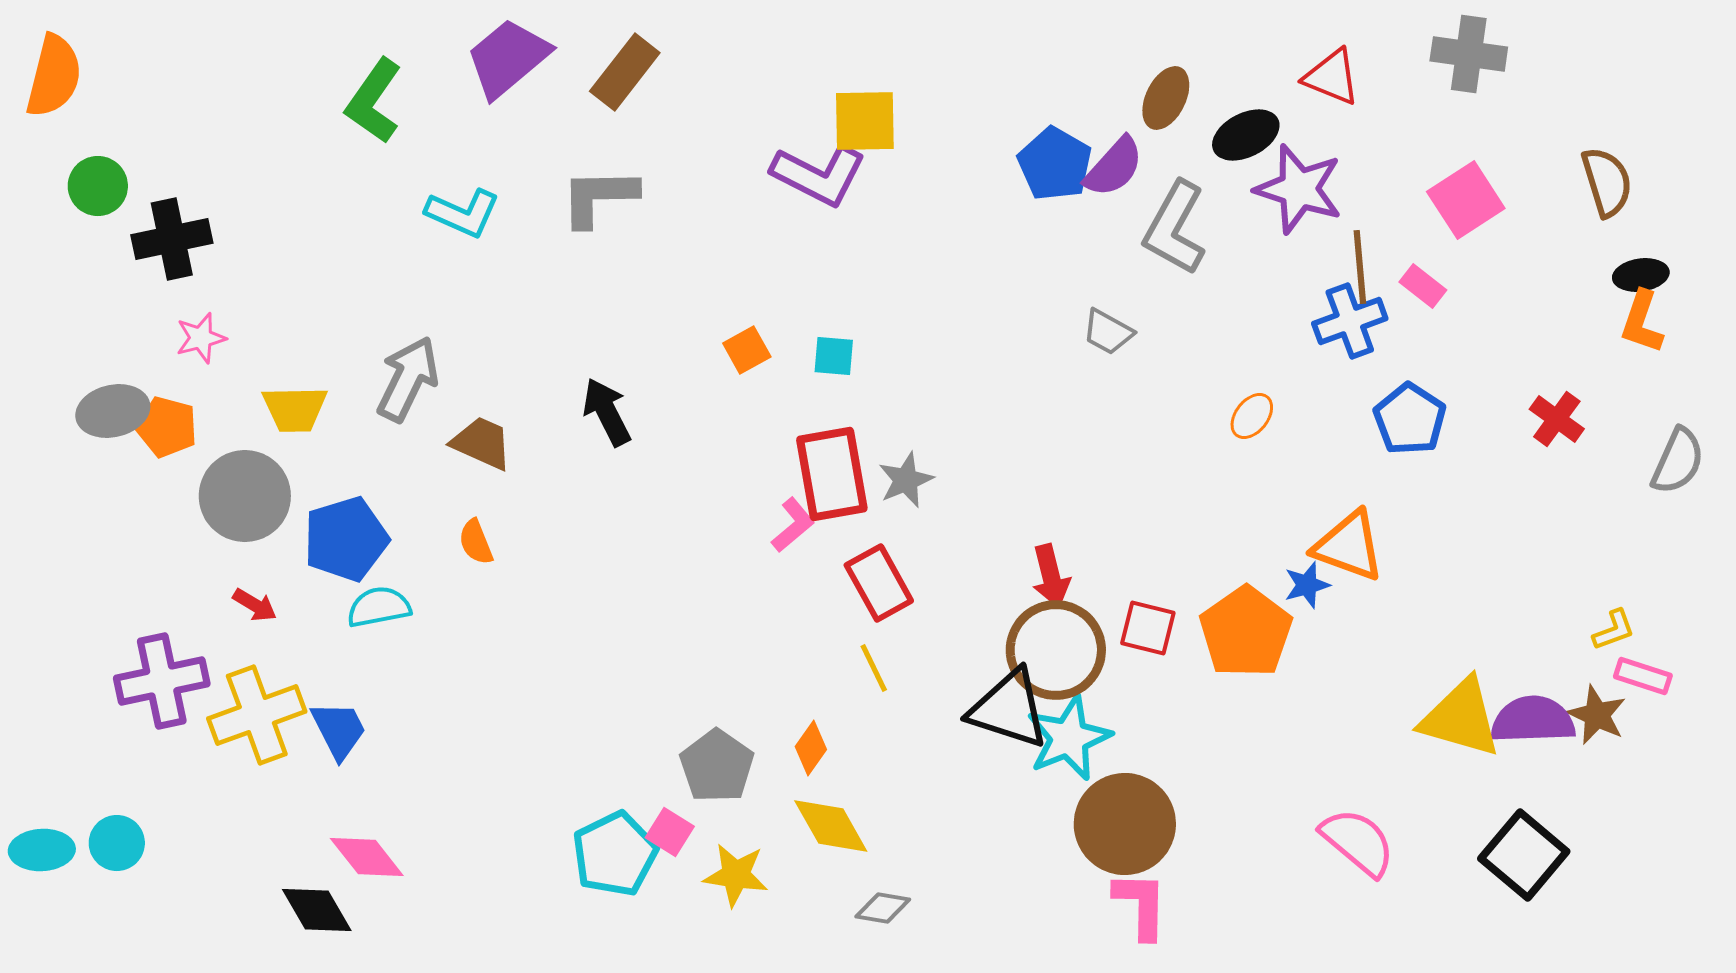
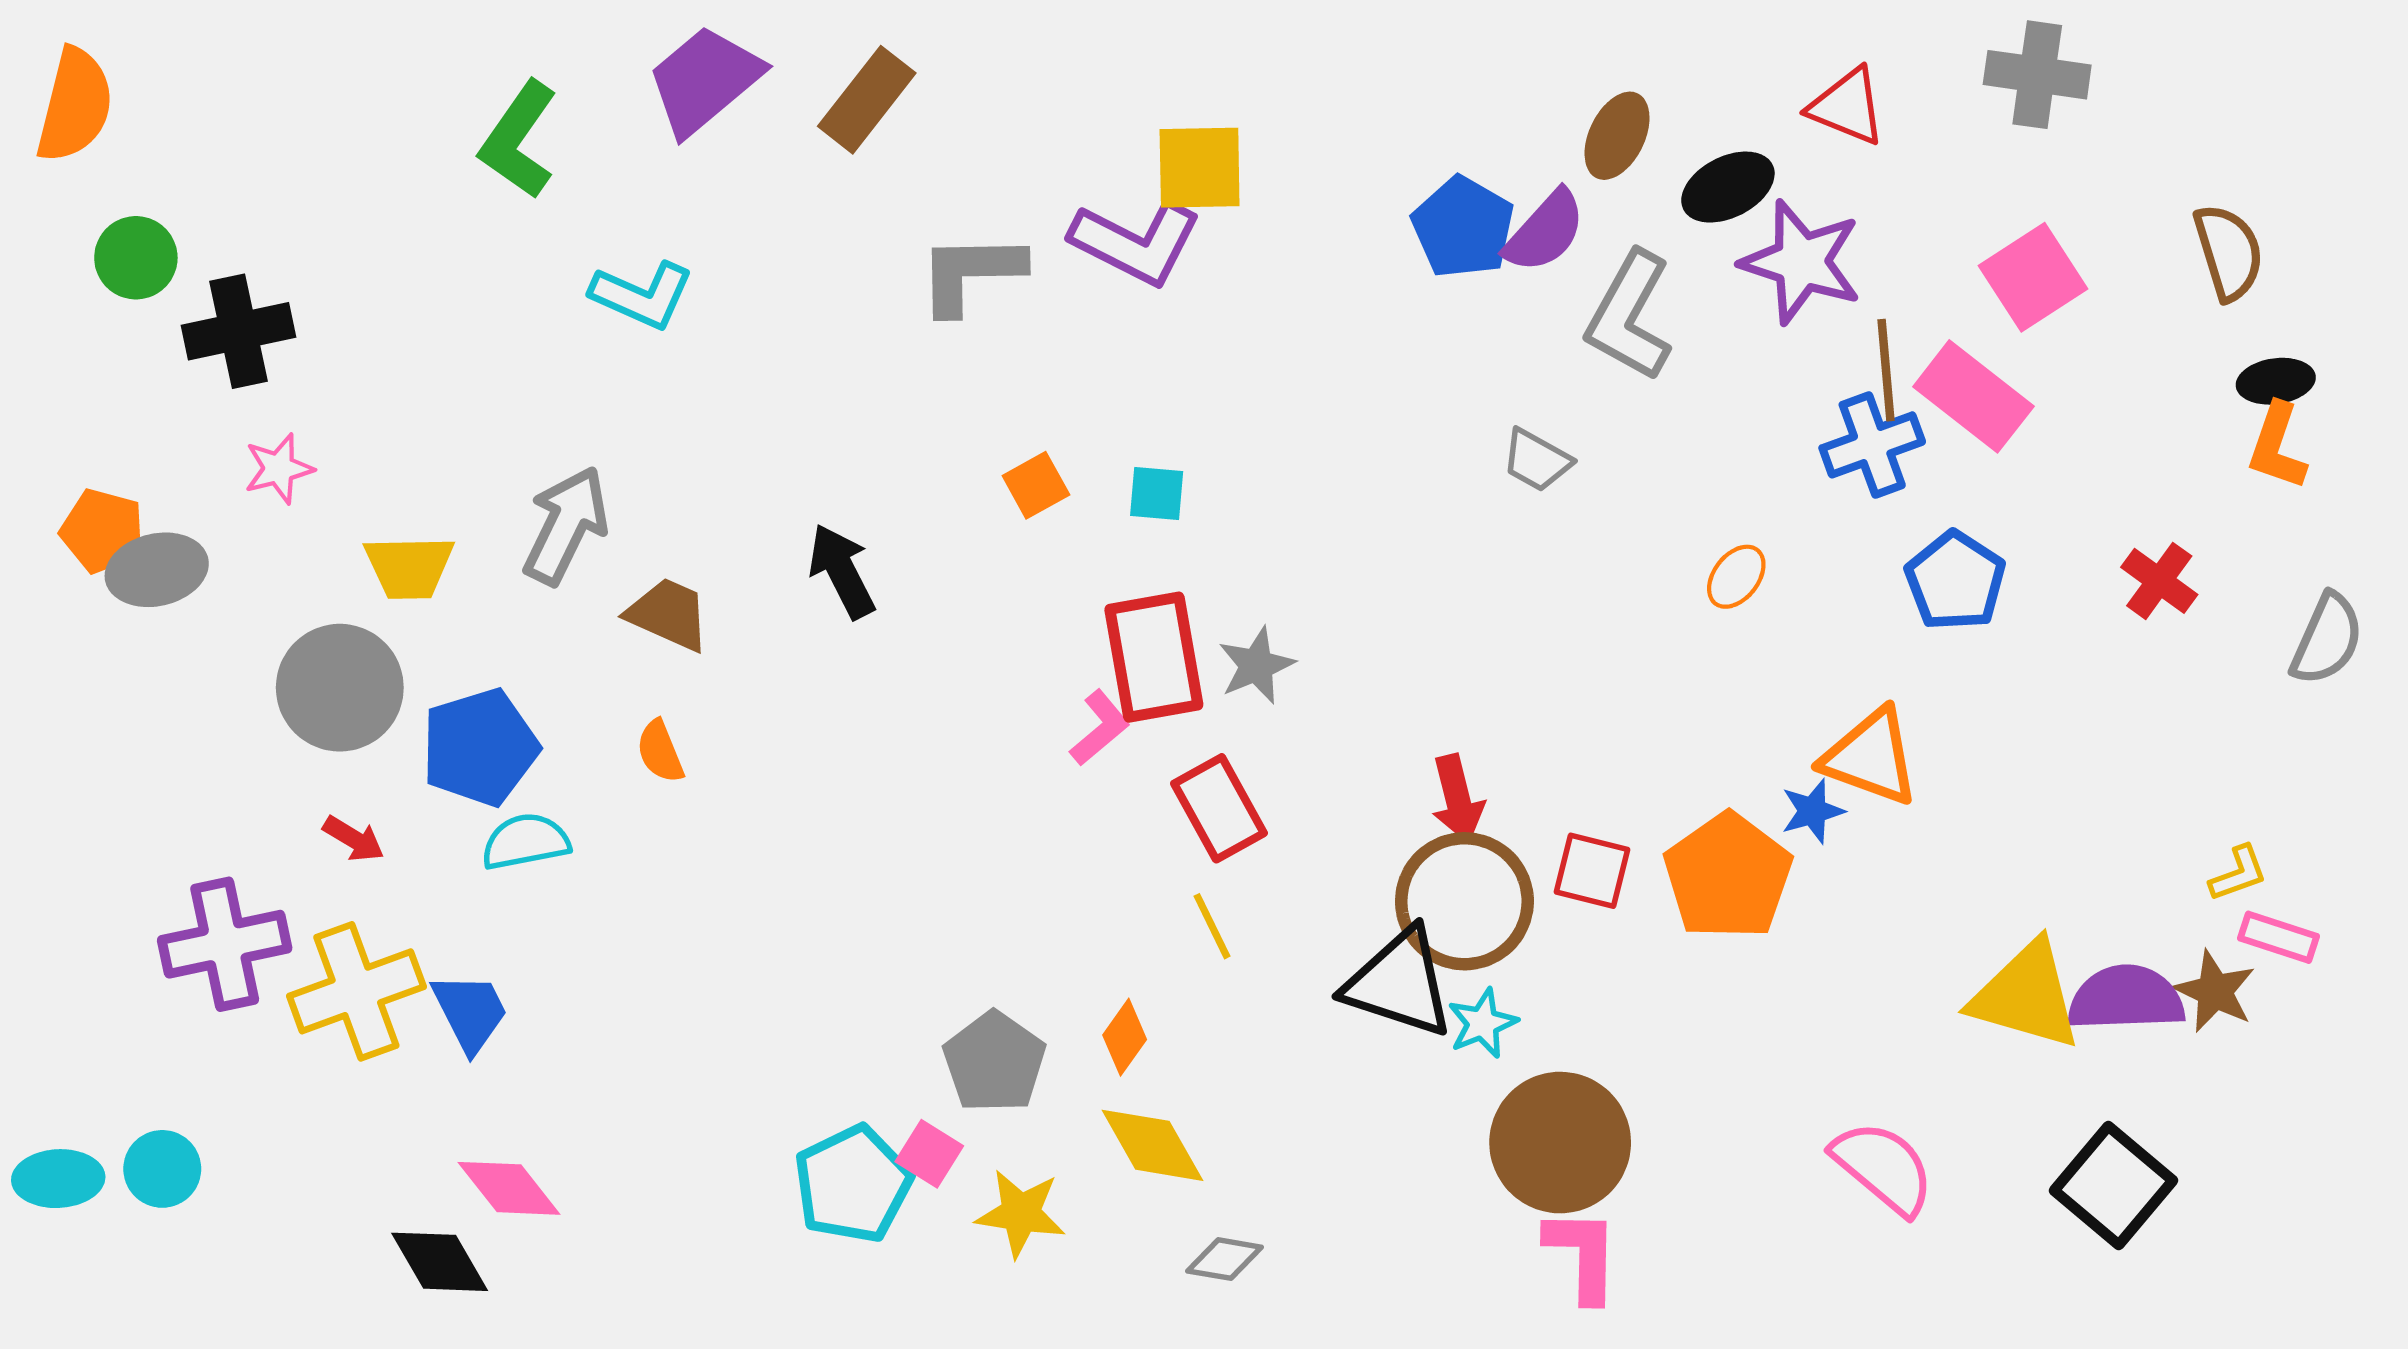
gray L-shape: (599, 197) -> (971, 273), moved
pink rectangle: (1423, 286) -> (1973, 396), size x1.8
orange pentagon: (167, 427) -> (103, 531), moved
cyan star: (1069, 738) -> (1482, 1023), size x0.6

